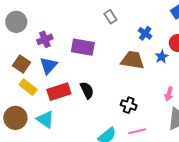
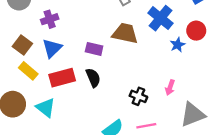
blue cross: (145, 33) -> (161, 18), size x1.6
purple rectangle: (83, 47) -> (94, 49), moved, size x0.7
brown trapezoid: (133, 60) -> (125, 33), moved
pink arrow: (169, 94) -> (170, 87), moved

